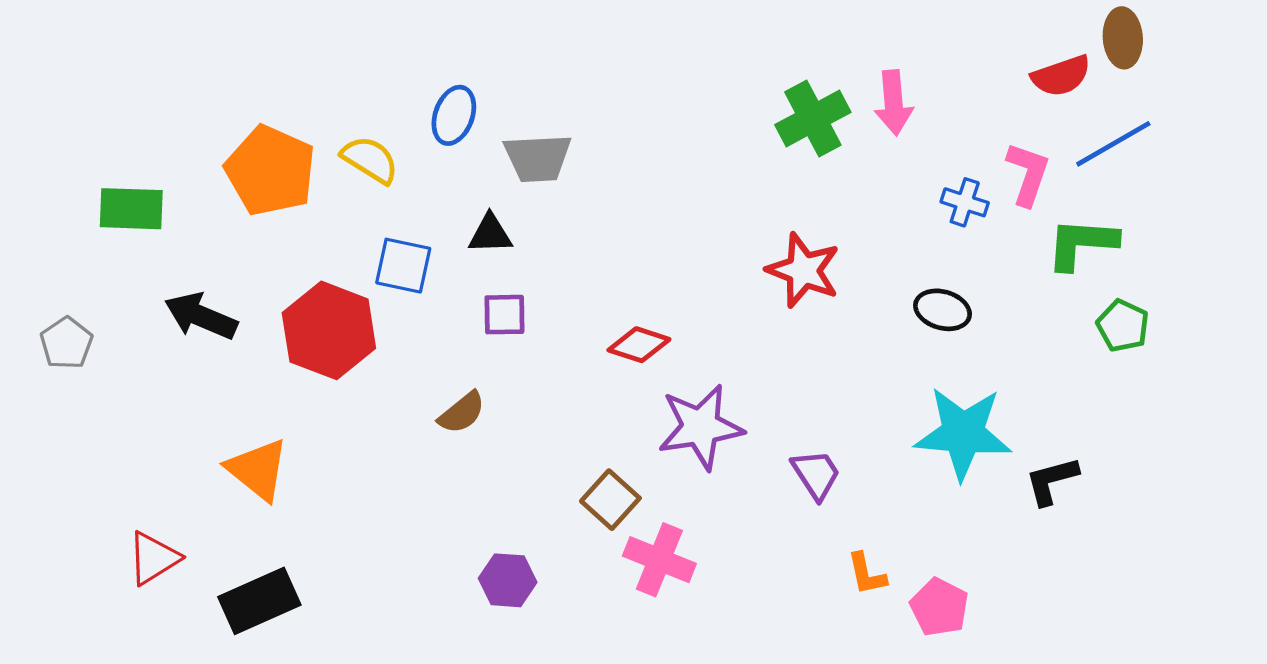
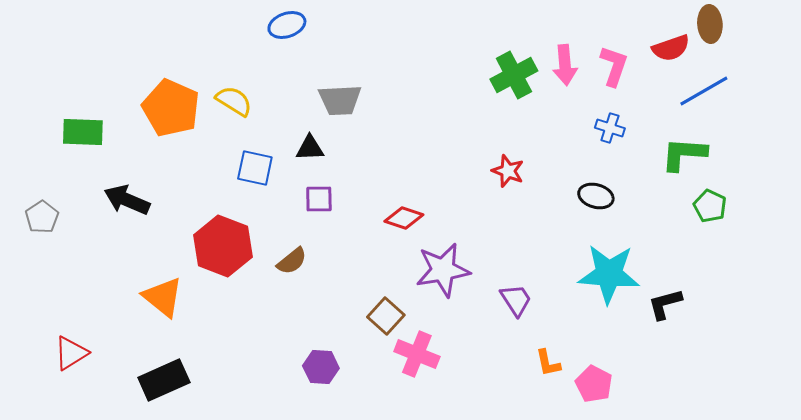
blue ellipse: (454, 115) -> (287, 25), moved, turned 51
pink L-shape: (1028, 174) -> (614, 66), moved
red star: (803, 270) -> (508, 171), size x0.7
red hexagon: (329, 330) -> (223, 246), moved
red triangle: (153, 558) -> (71, 353), moved

